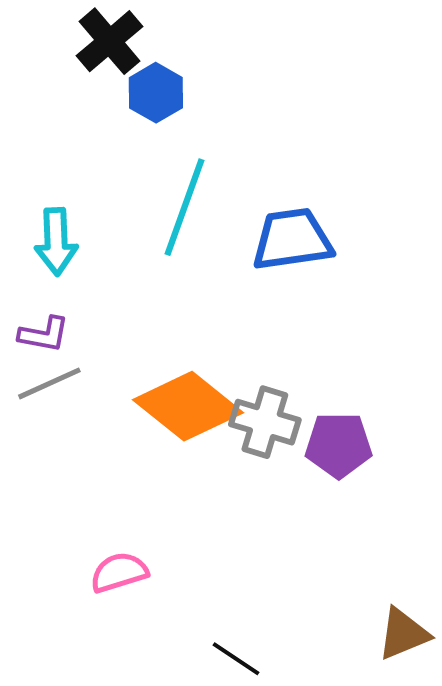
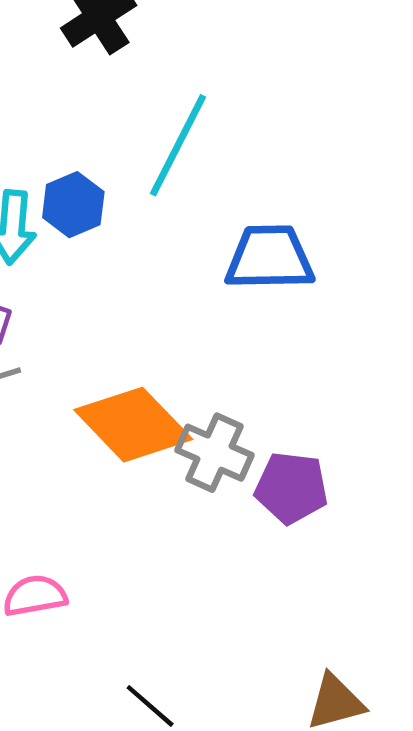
blue hexagon: (156, 93) -> (73, 205), moved
cyan line: (184, 207) -> (178, 145), moved

